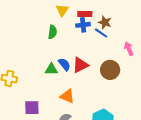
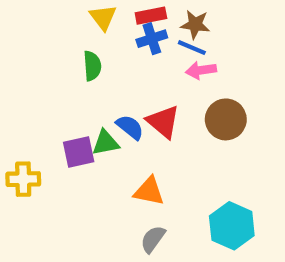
pink arrow: (129, 49) -> (201, 70), moved, turned -64
red triangle: (80, 65) -> (163, 122), turned -42
purple square: (32, 108) -> (79, 152), moved

